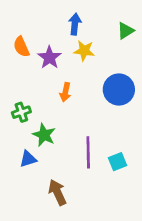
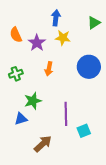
green cross: (21, 112) -> (16, 74), moved
green star: (44, 135) -> (33, 101), turned 30
cyan square: (118, 162) -> (84, 131), moved
brown arrow: (57, 192) -> (43, 144), turned 72

